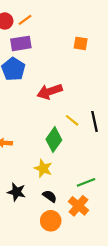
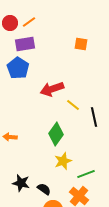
yellow line: (72, 120) -> (73, 105), moved
yellow star: (43, 168) -> (63, 161), moved, turned 30
black semicircle: (50, 196) -> (44, 189), moved

